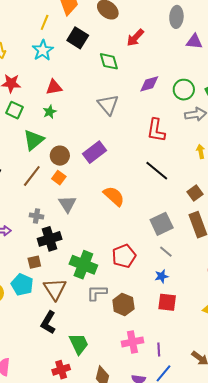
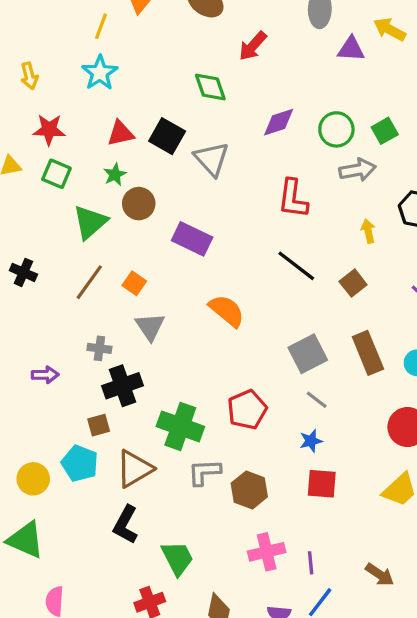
black square: (78, 38) -> (167, 136), moved
purple rectangle: (95, 152) -> (192, 239), turned 65
brown circle: (60, 156) -> (139, 204), moved
brown square: (195, 193) -> (353, 283), moved
brown triangle: (55, 289) -> (134, 469), turned 35

